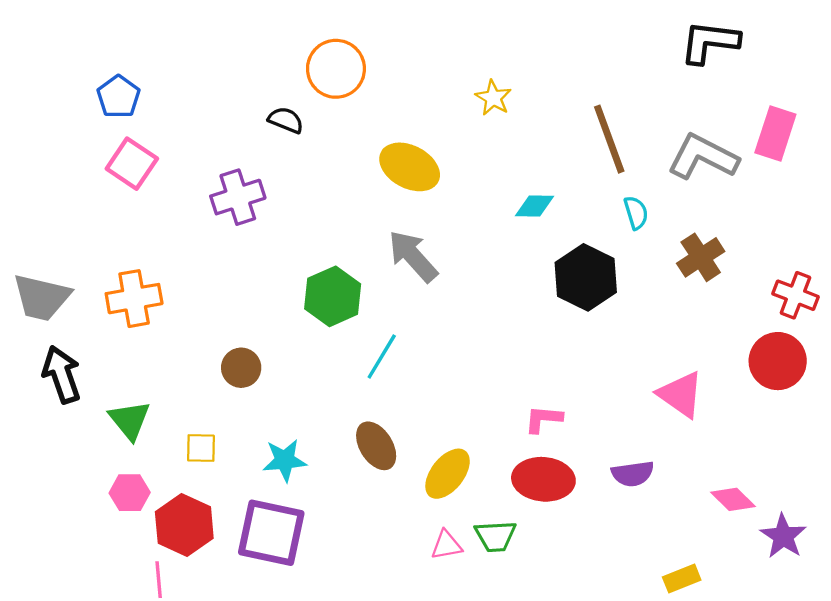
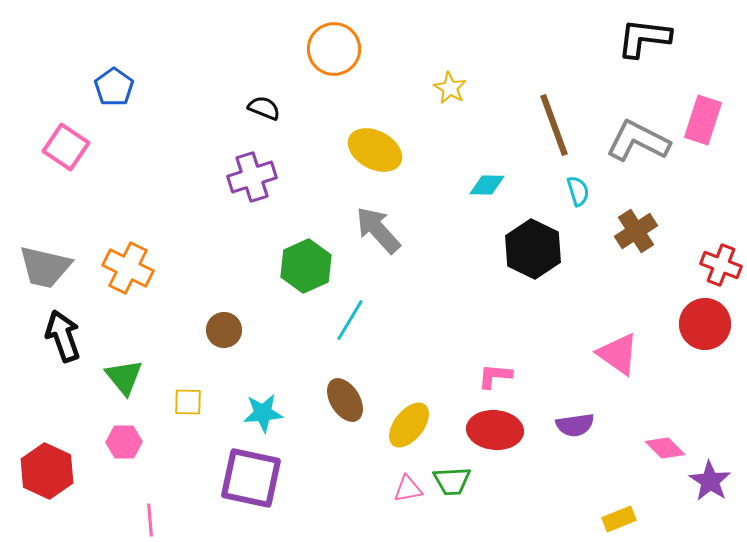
orange circle: (336, 69) -> (334, 49), moved
pink square: (132, 164) -> (66, 147), moved
purple cross: (238, 197) -> (252, 177), moved
orange cross: (134, 299) -> (128, 268), turned 36
red hexagon: (184, 525) -> (47, 471), moved

